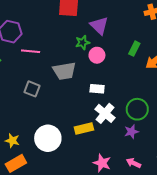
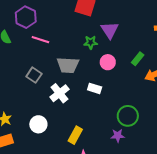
pink circle: (97, 55) -> (108, 62), moved
white cross: (105, 113) -> (59, 93), moved
yellow rectangle: (84, 128) -> (75, 135), moved, turned -60
white circle: (48, 138) -> (38, 124), size x0.7

